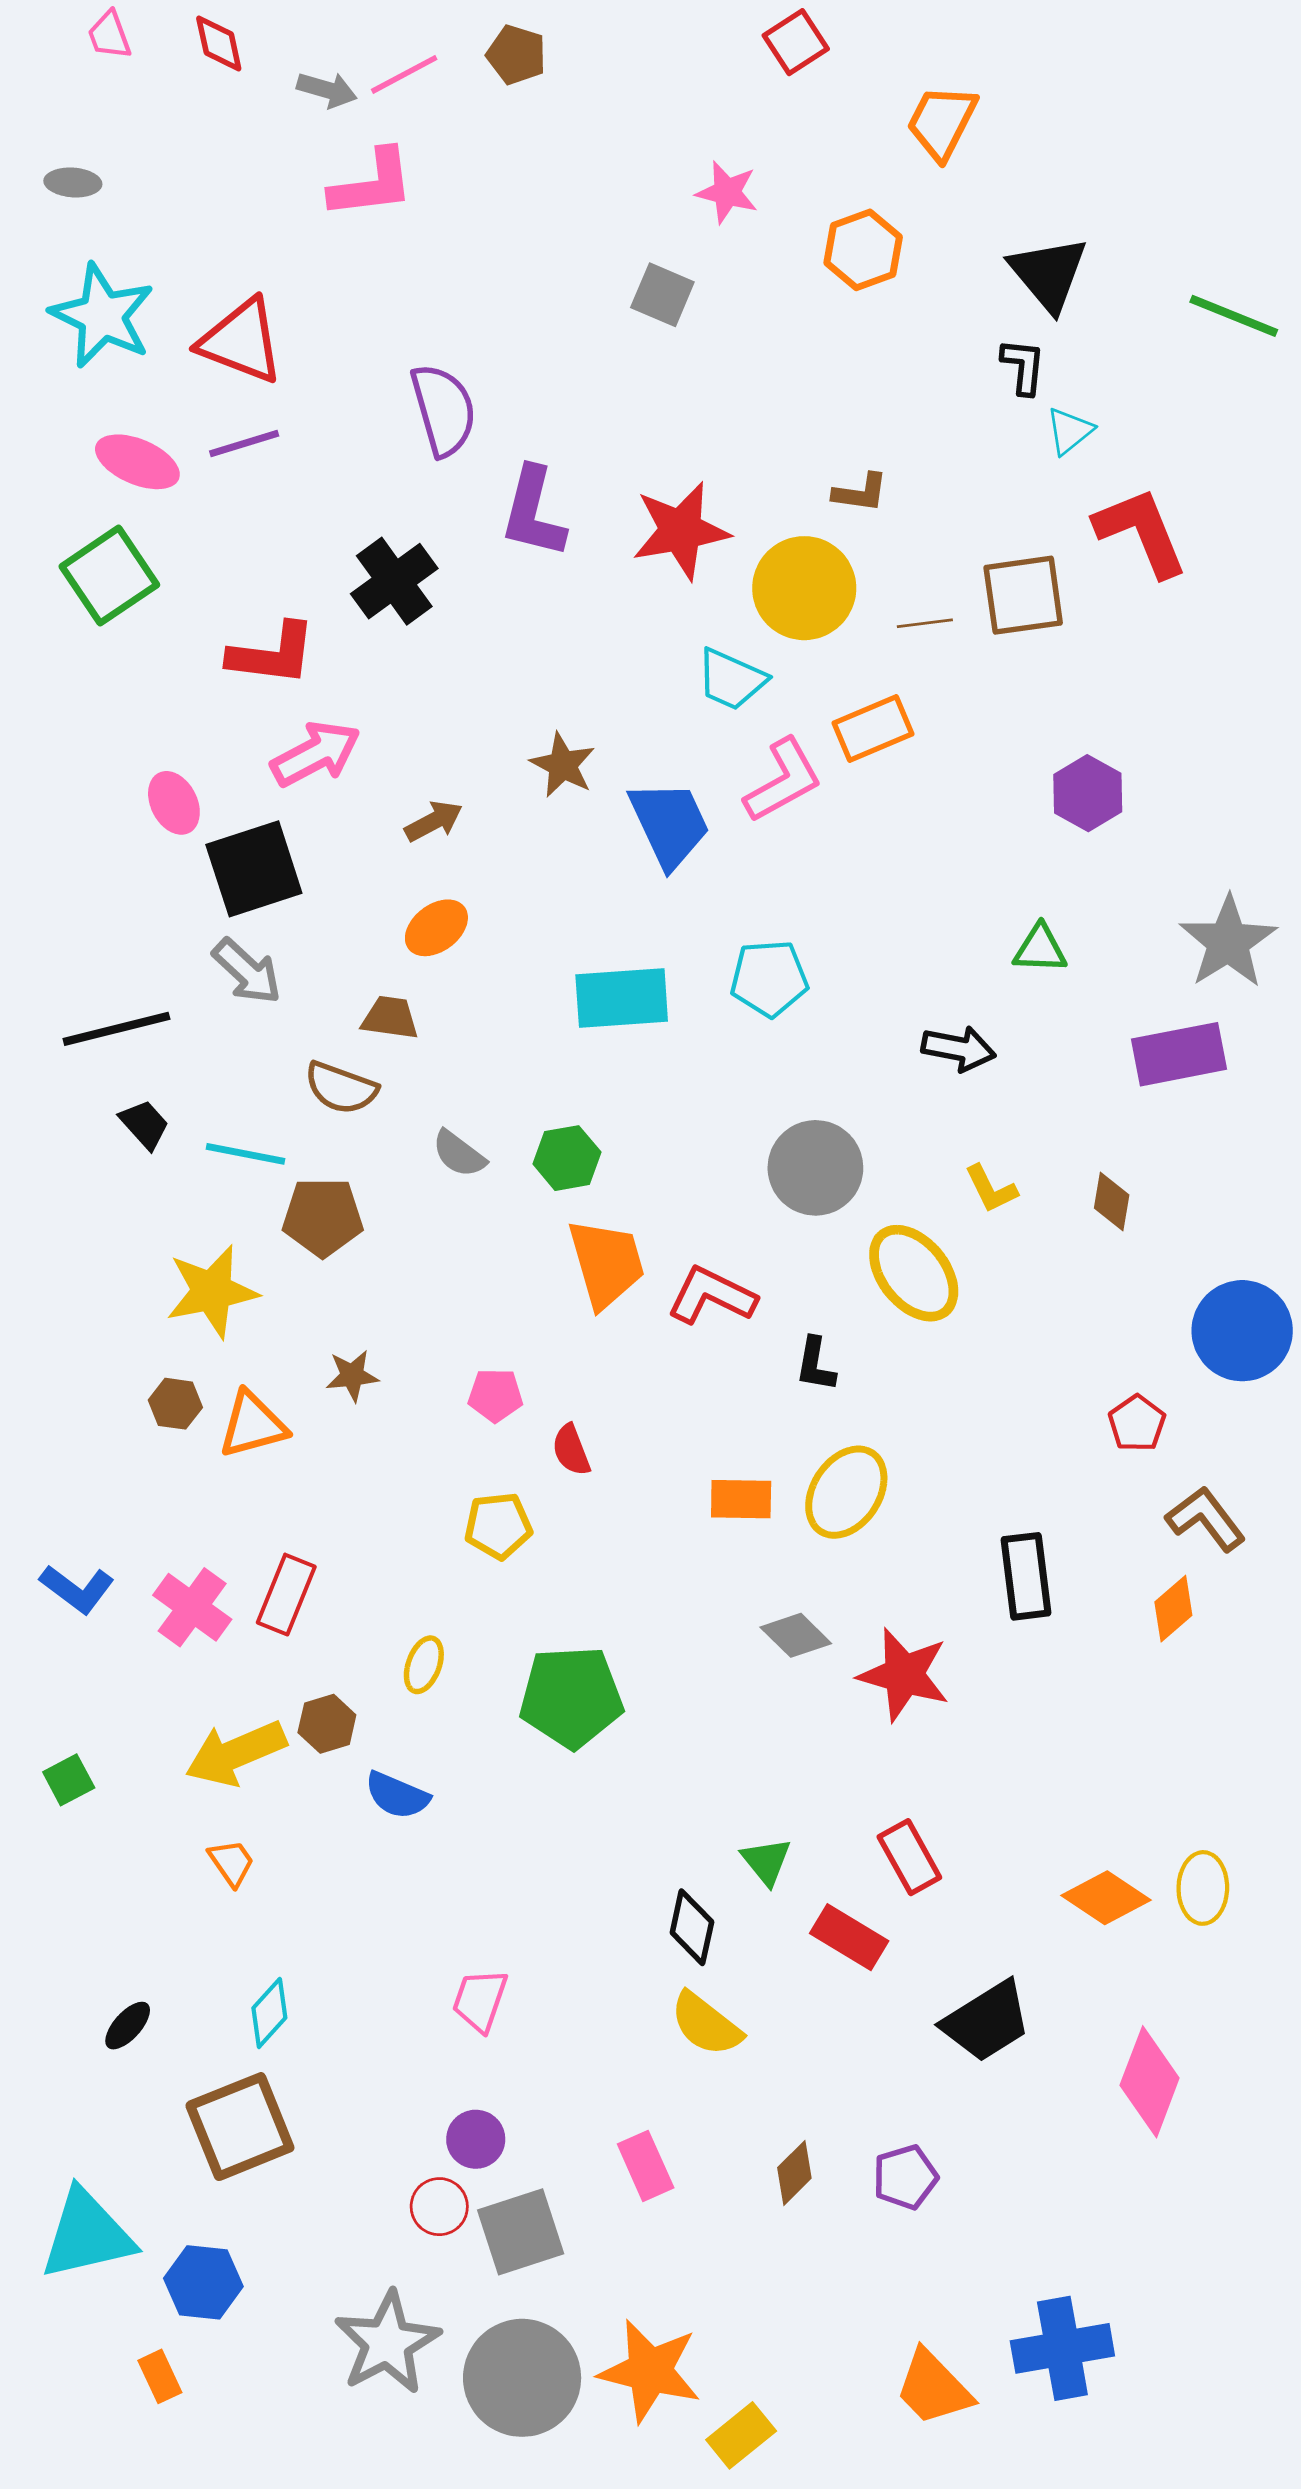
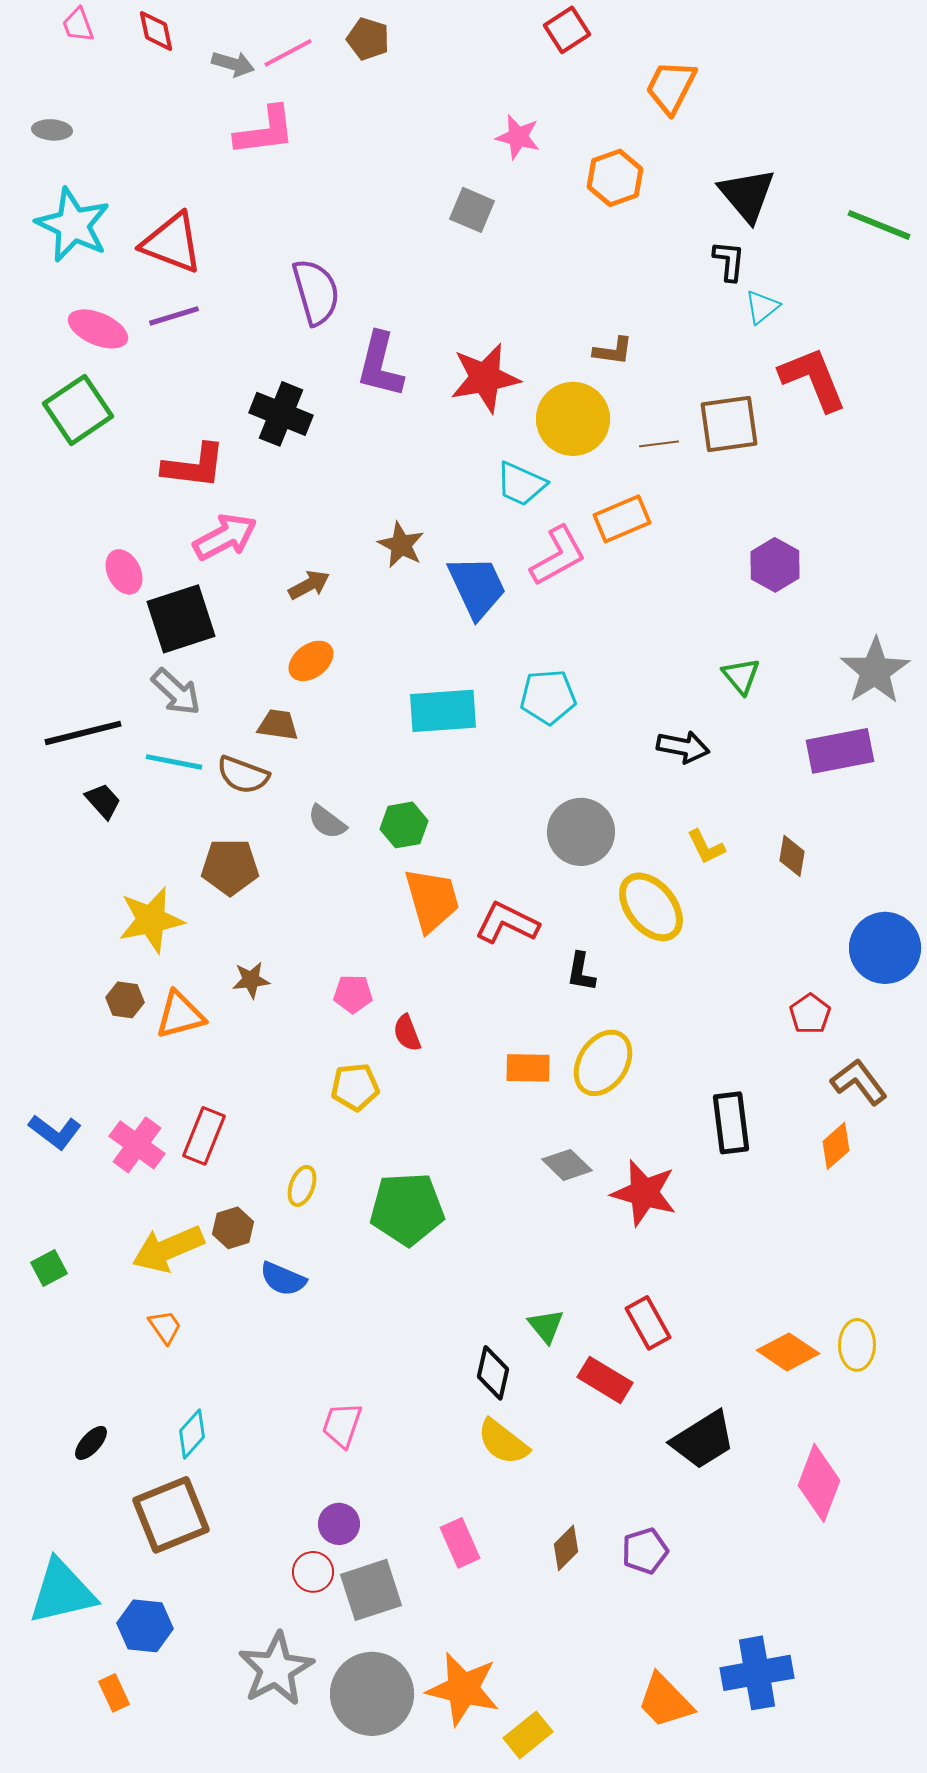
black cross: (394, 581) -> (281, 414), turned -32
green triangle: (1040, 949) -> (741, 676), turned 48
cyan line: (246, 1154) -> (174, 762), moved

